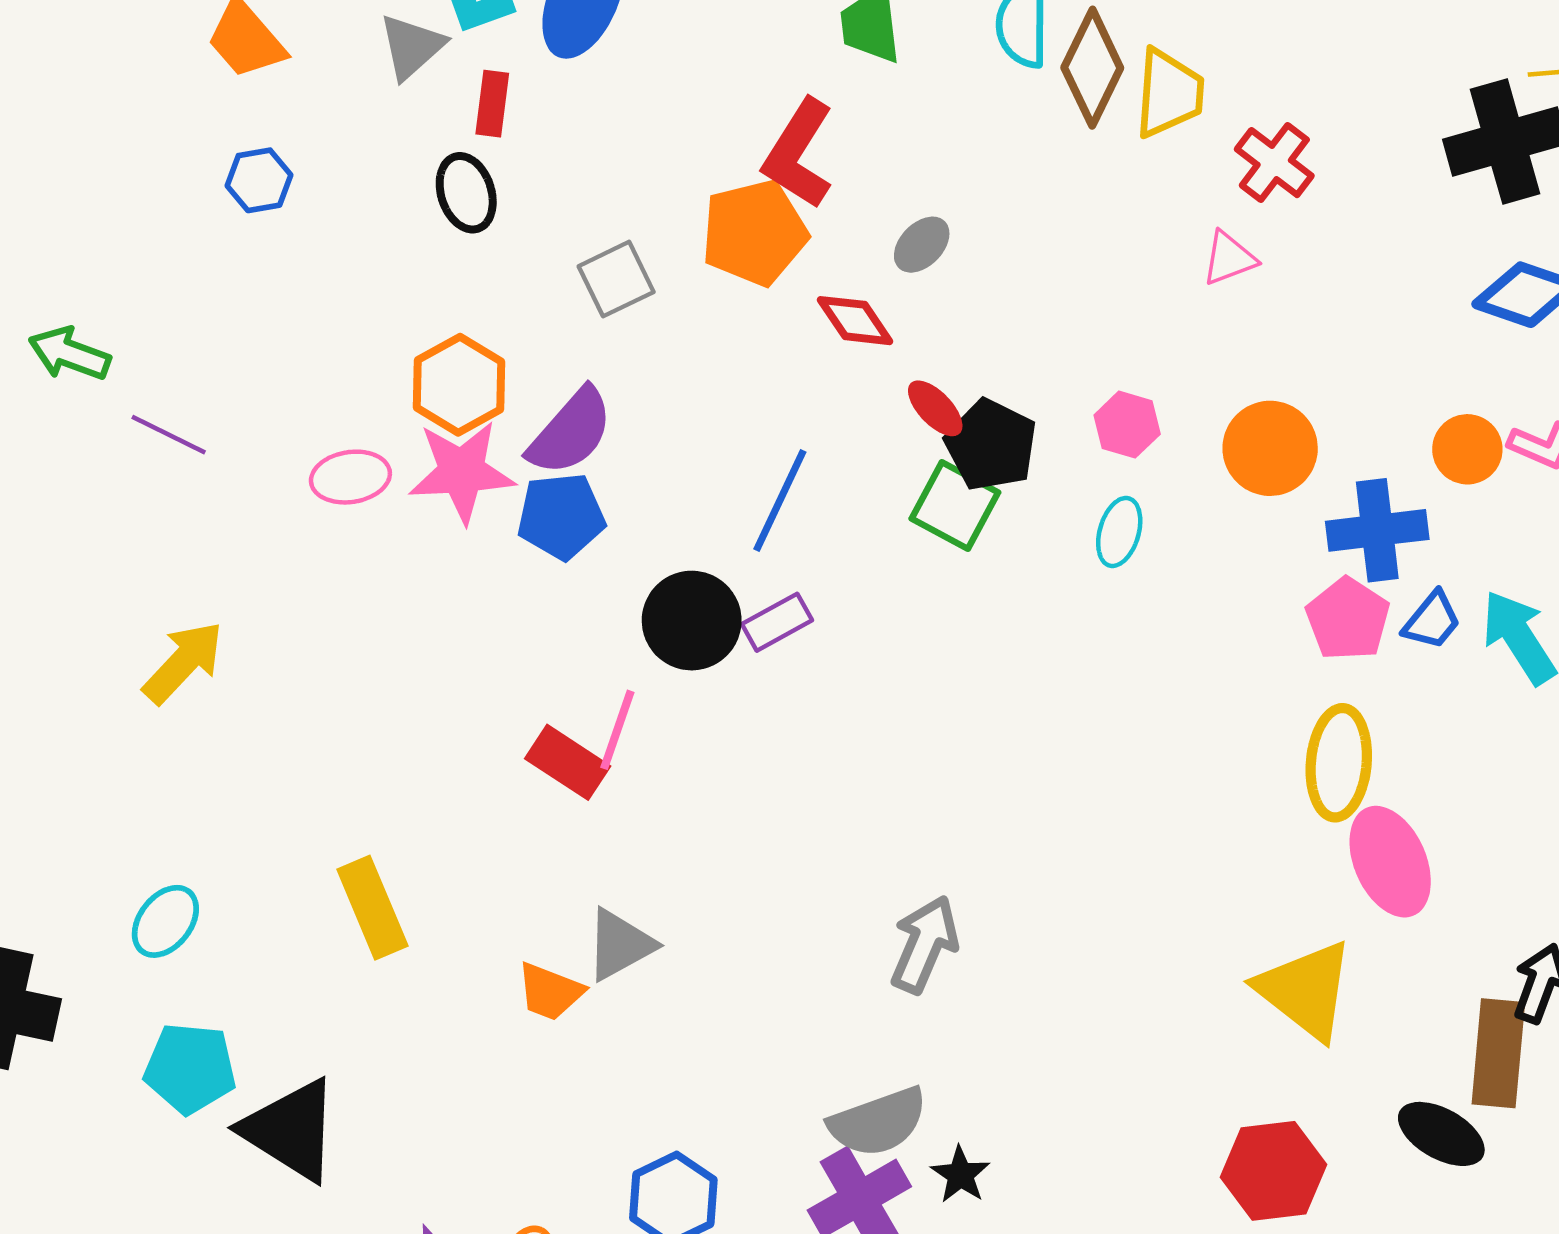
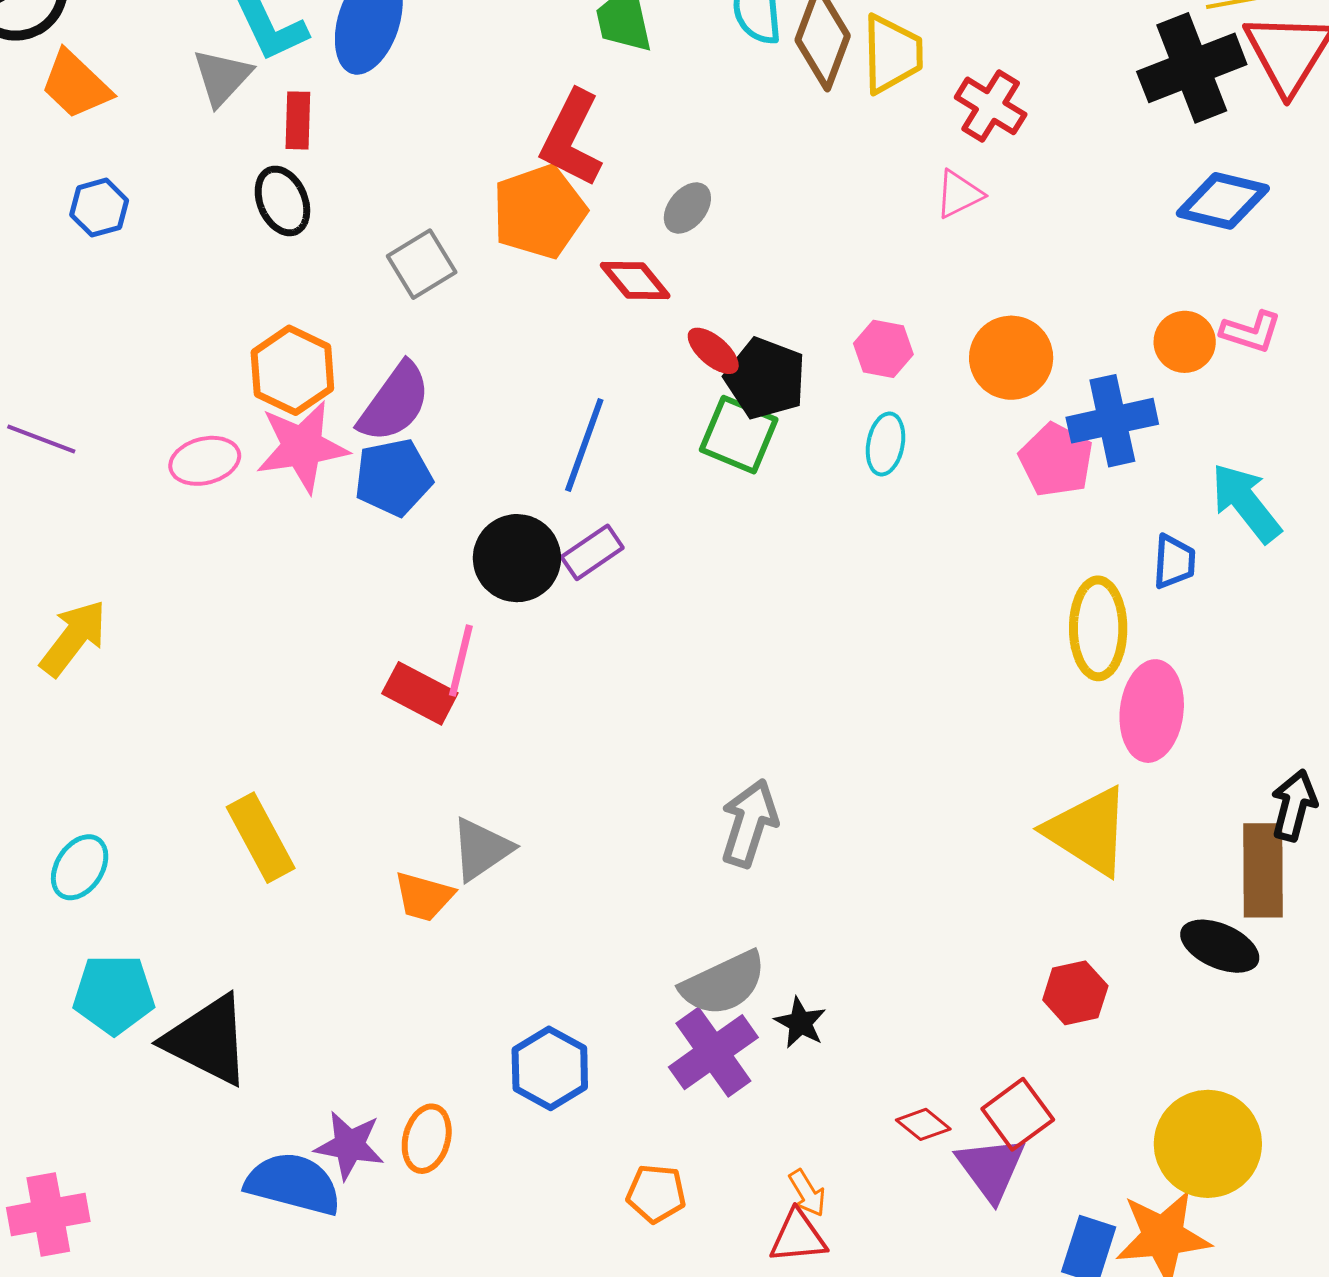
pink pentagon: (1348, 619) -> (1056, 460), moved
blue trapezoid: (1432, 621) -> (1174, 562), moved, turned -30
pink ellipse: (1390, 862) -> (1152, 711), turned 36
red hexagon: (1274, 1171) -> (1075, 993), size x0.7

